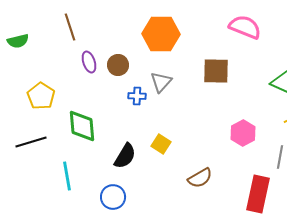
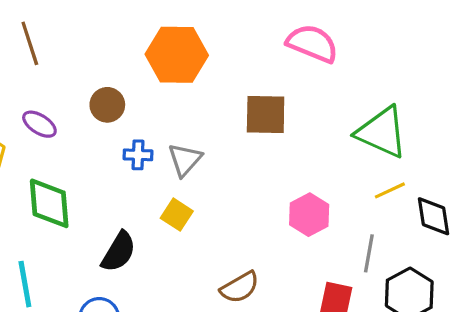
purple ellipse: (89, 62) -> (39, 124), moved, turned -40
gray triangle: (161, 82) -> (185, 160), moved
yellow square: (161, 144) -> (177, 215), moved

